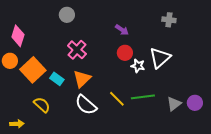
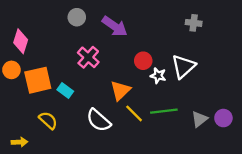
purple arrow: (122, 30) -> (115, 26), moved, size x1.6
orange square: (33, 70) -> (38, 80), turned 30
orange triangle: (82, 79) -> (120, 91), moved

